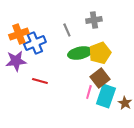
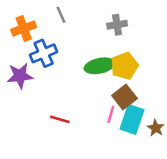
gray line: (67, 30) -> (61, 15), moved
orange cross: (19, 34) -> (24, 28), moved
red line: (40, 81) -> (60, 119), moved

